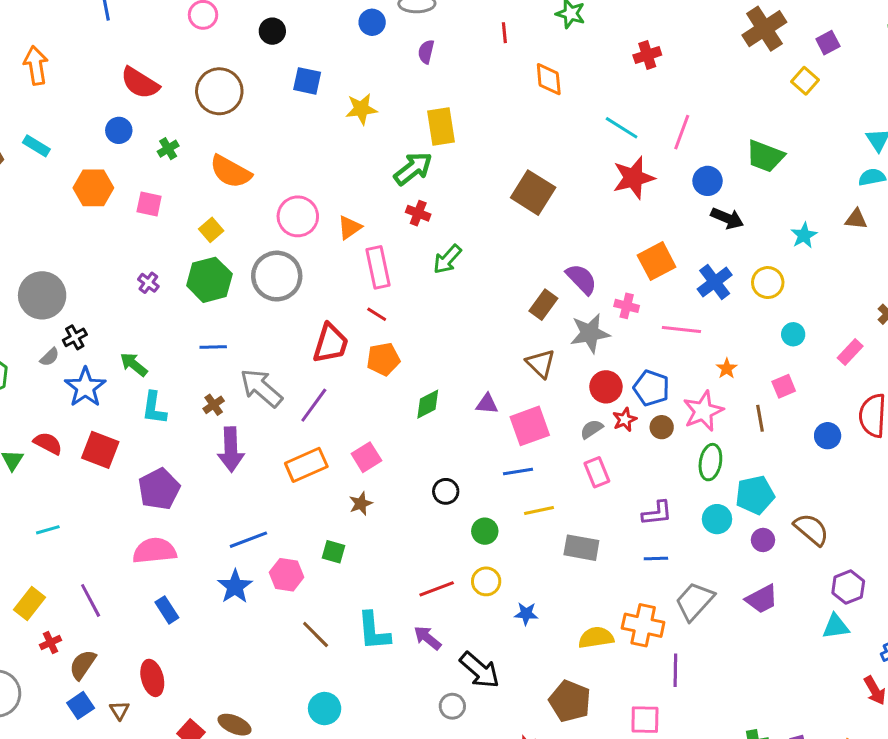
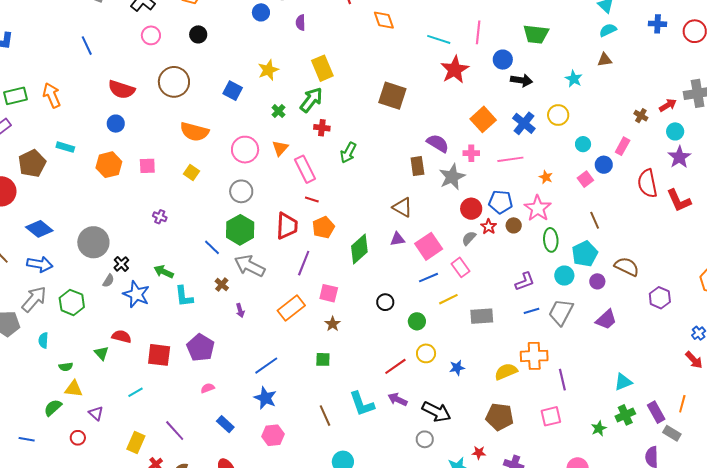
blue square: (307, 81) -> (233, 91), moved, turned 30
green cross: (168, 149) -> (278, 111), moved
gray circle: (277, 276) -> (241, 191), size x0.7
green hexagon: (209, 280) -> (240, 230), moved
brown rectangle: (543, 305) -> (417, 166), turned -30
blue line: (213, 347) -> (212, 247), turned 60
brown triangle: (541, 364) -> (402, 207), moved
green diamond: (428, 404) -> (359, 249), size x1.4
purple line: (314, 405) -> (304, 263), moved
brown line: (760, 418) -> (595, 220), moved
blue circle: (828, 436) -> (604, 165), moved
purple arrow: (231, 449) -> (240, 310), size x0.5
red square: (100, 450) -> (159, 355), moved
pink square: (366, 457) -> (329, 293), turned -30
pink rectangle: (597, 472) -> (460, 267), moved
pink semicircle: (154, 551) -> (208, 388), size x0.5
pink hexagon: (287, 575) -> (273, 435), moved
gray trapezoid: (695, 601) -> (561, 312), moved
cyan triangle: (836, 626) -> (623, 382), moved
brown line: (316, 635) -> (325, 416), turned 35

